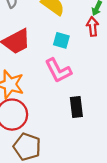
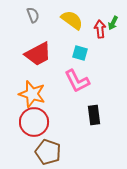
red arrow: (93, 26) -> (100, 29), moved

